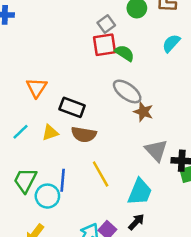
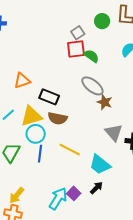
orange triangle: (37, 88) -> (22, 81), turned 36
yellow triangle: (50, 133) -> (31, 116), size x1.6
yellow line: (101, 174) -> (70, 150), turned -35
cyan trapezoid: (140, 192) -> (100, 165), turned 105
cyan circle: (47, 196) -> (36, 134), moved

